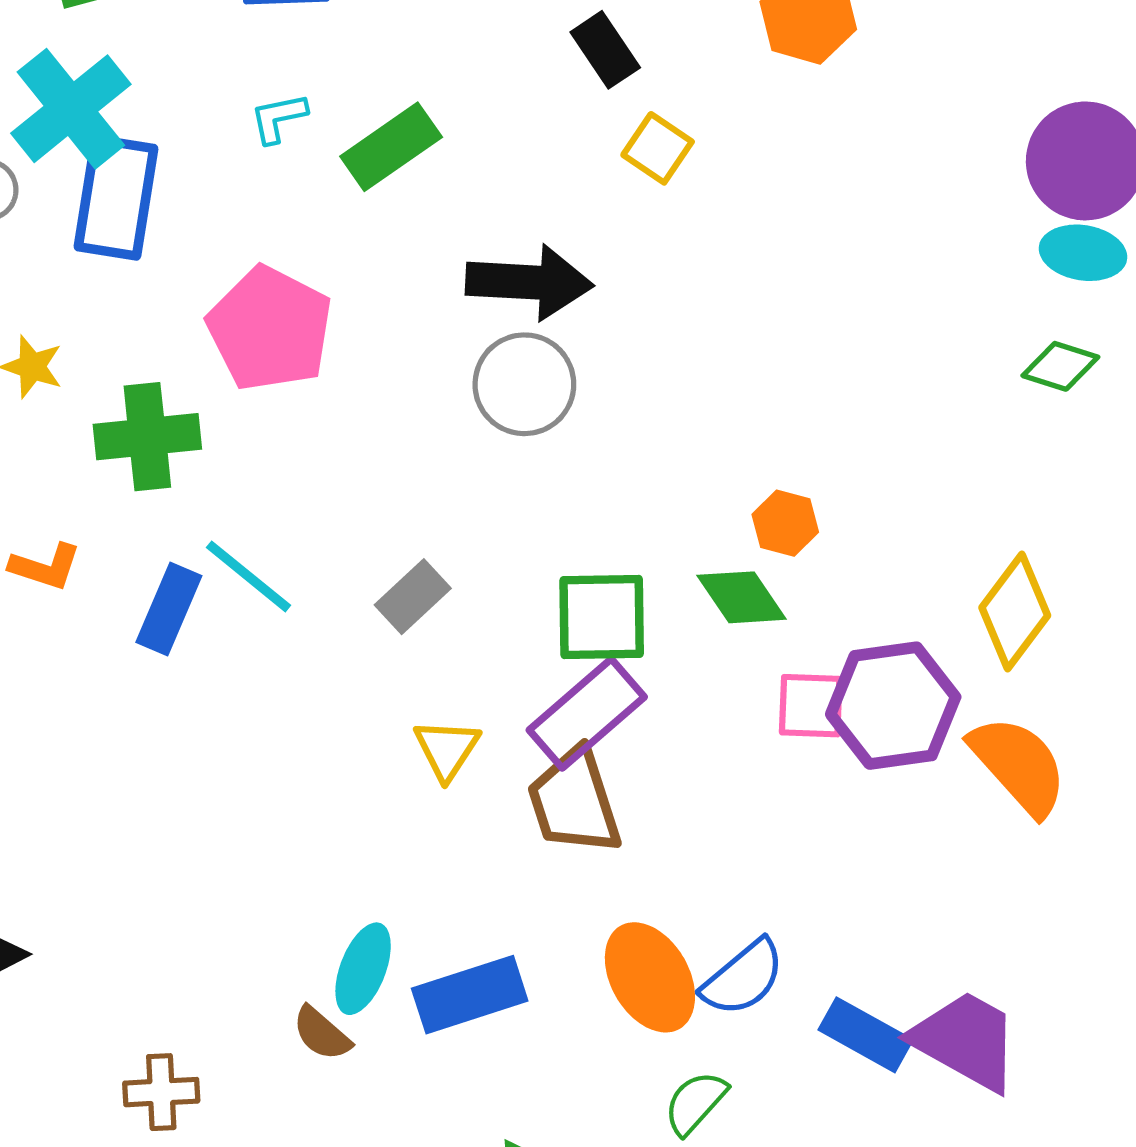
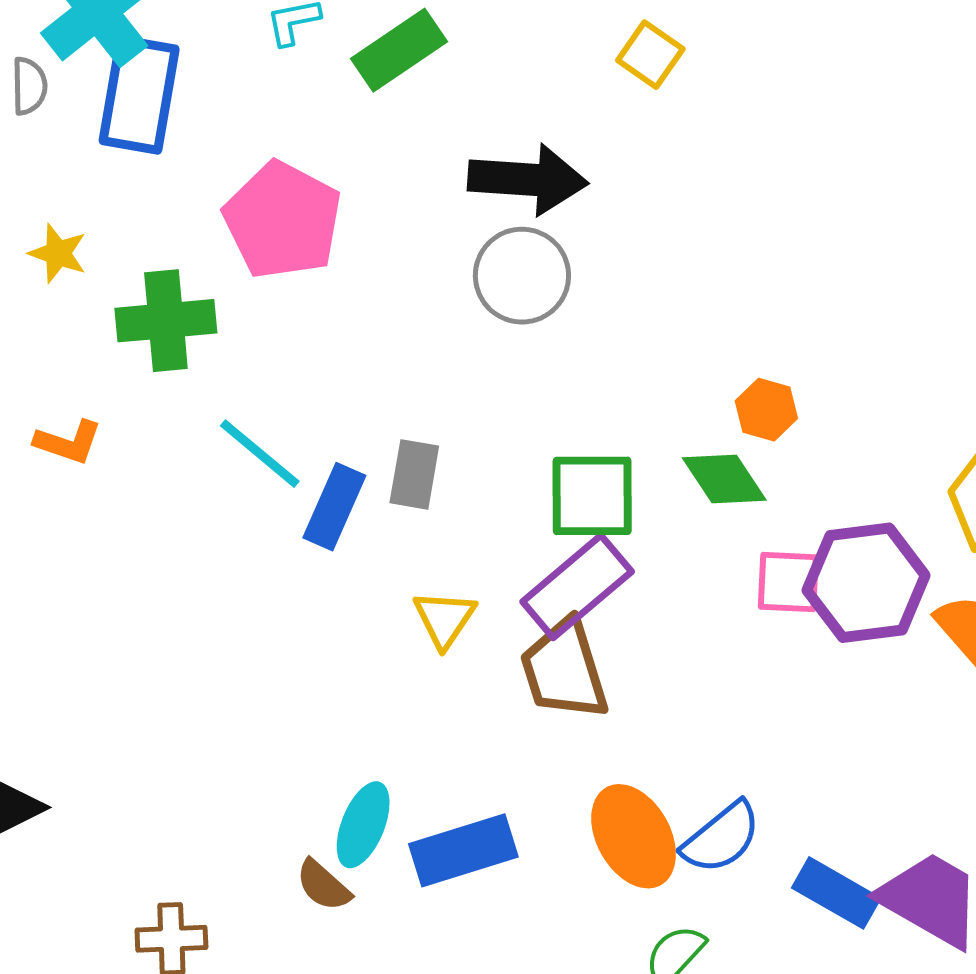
gray rectangle: (413, 597) -> (414, 474), turned -38
blue rectangle: (169, 609) -> (334, 507), moved

